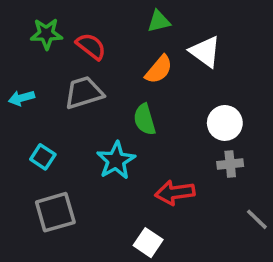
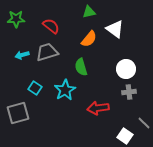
green star: (46, 34) -> (16, 19), moved
cyan arrow: (21, 98) -> (22, 55), moved
cyan square: (43, 157) -> (35, 88), moved
gray square: (55, 212) -> (18, 113), moved
white square: (148, 243) -> (125, 136), moved

